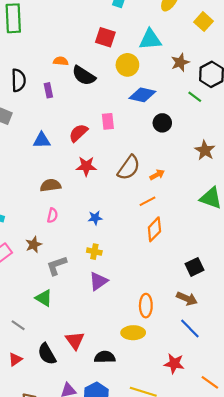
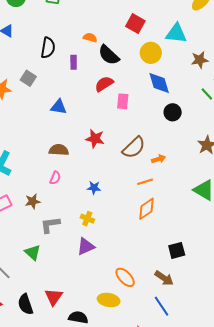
blue diamond: (142, 95) -> (159, 83), turned 50
red semicircle: (78, 133) -> (104, 84), moved
orange ellipse: (146, 306) -> (125, 277), turned -55

